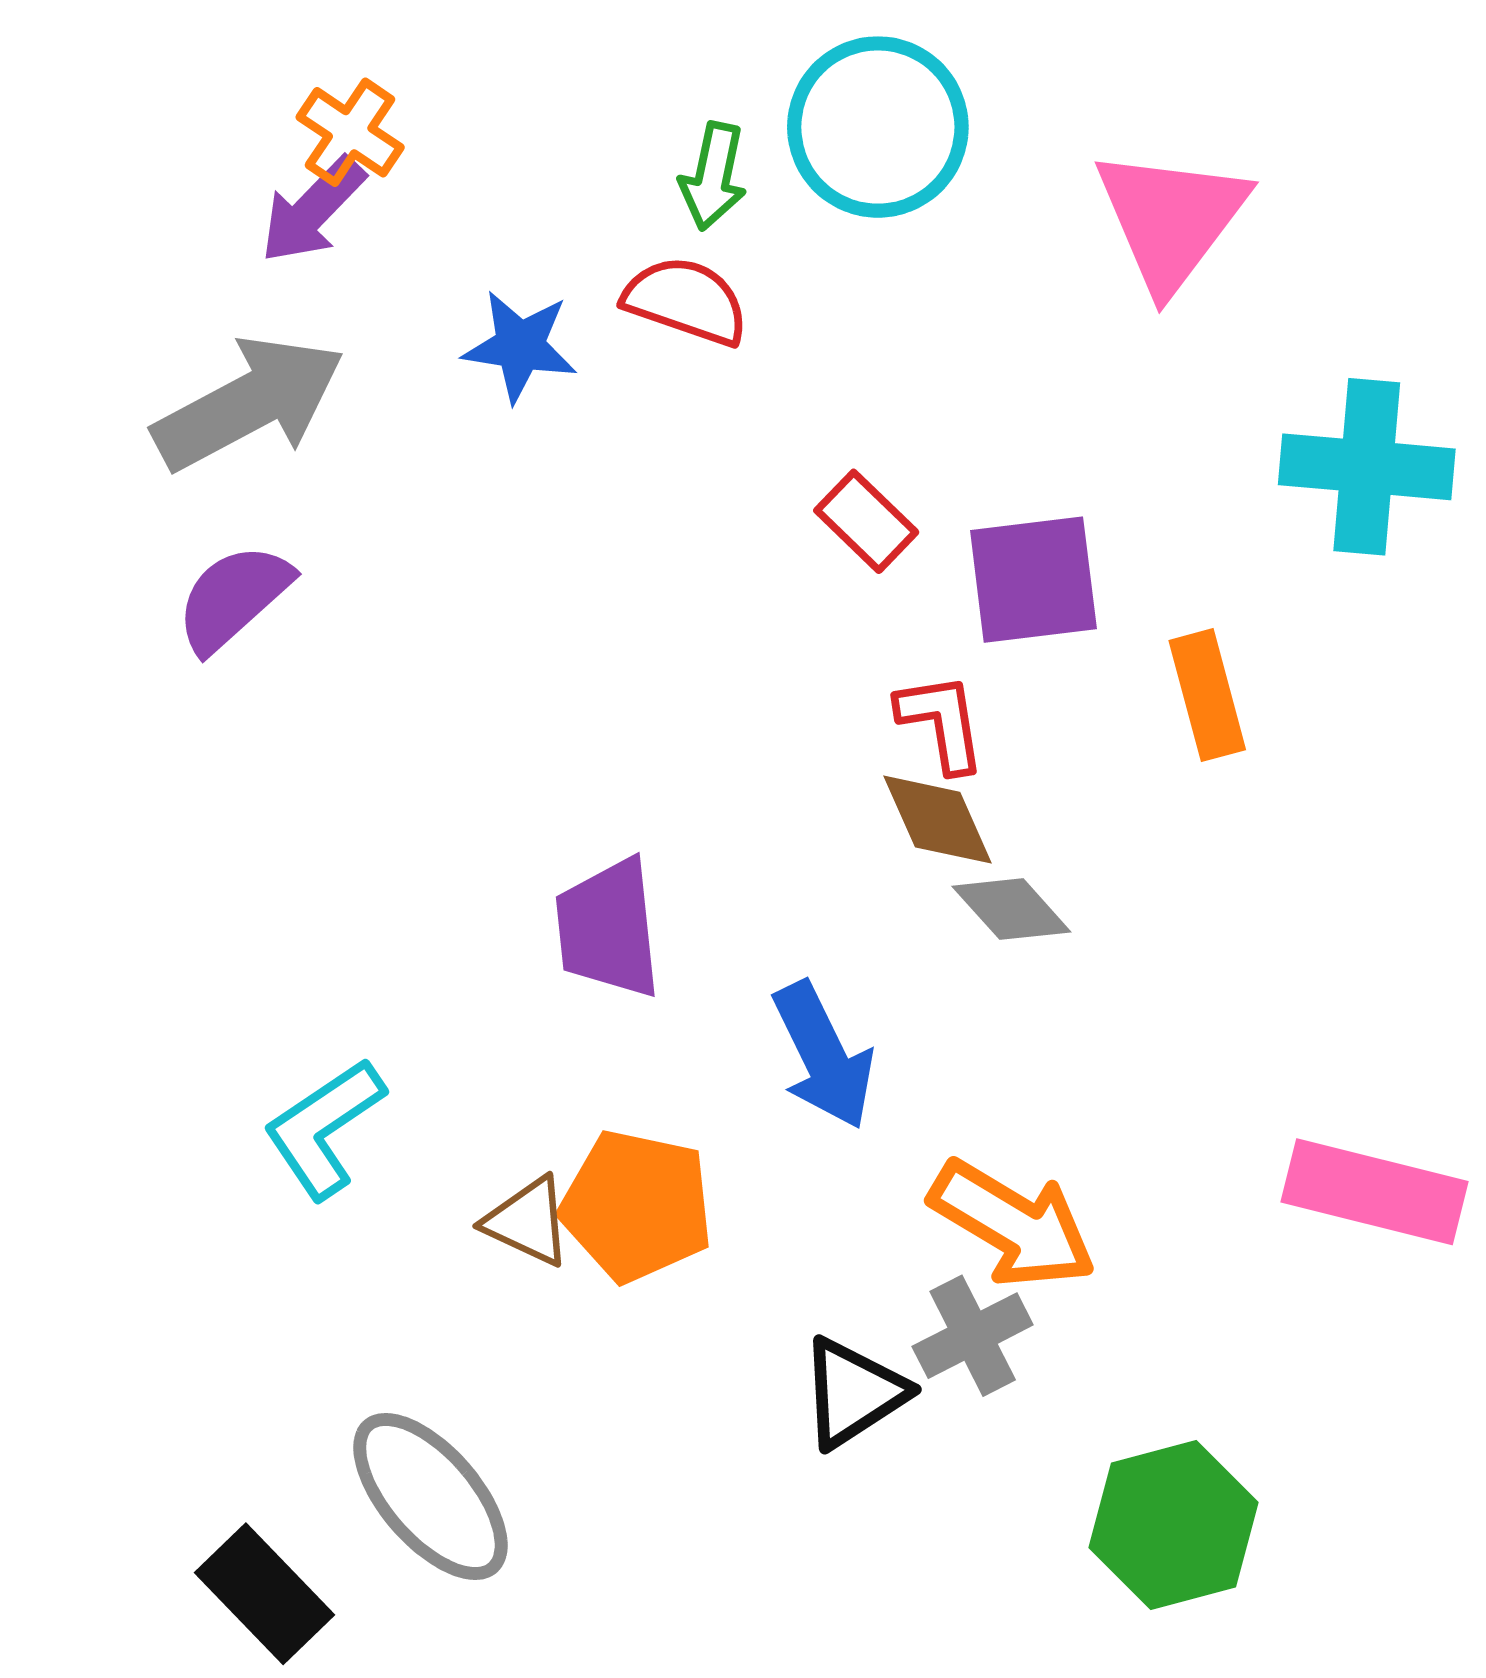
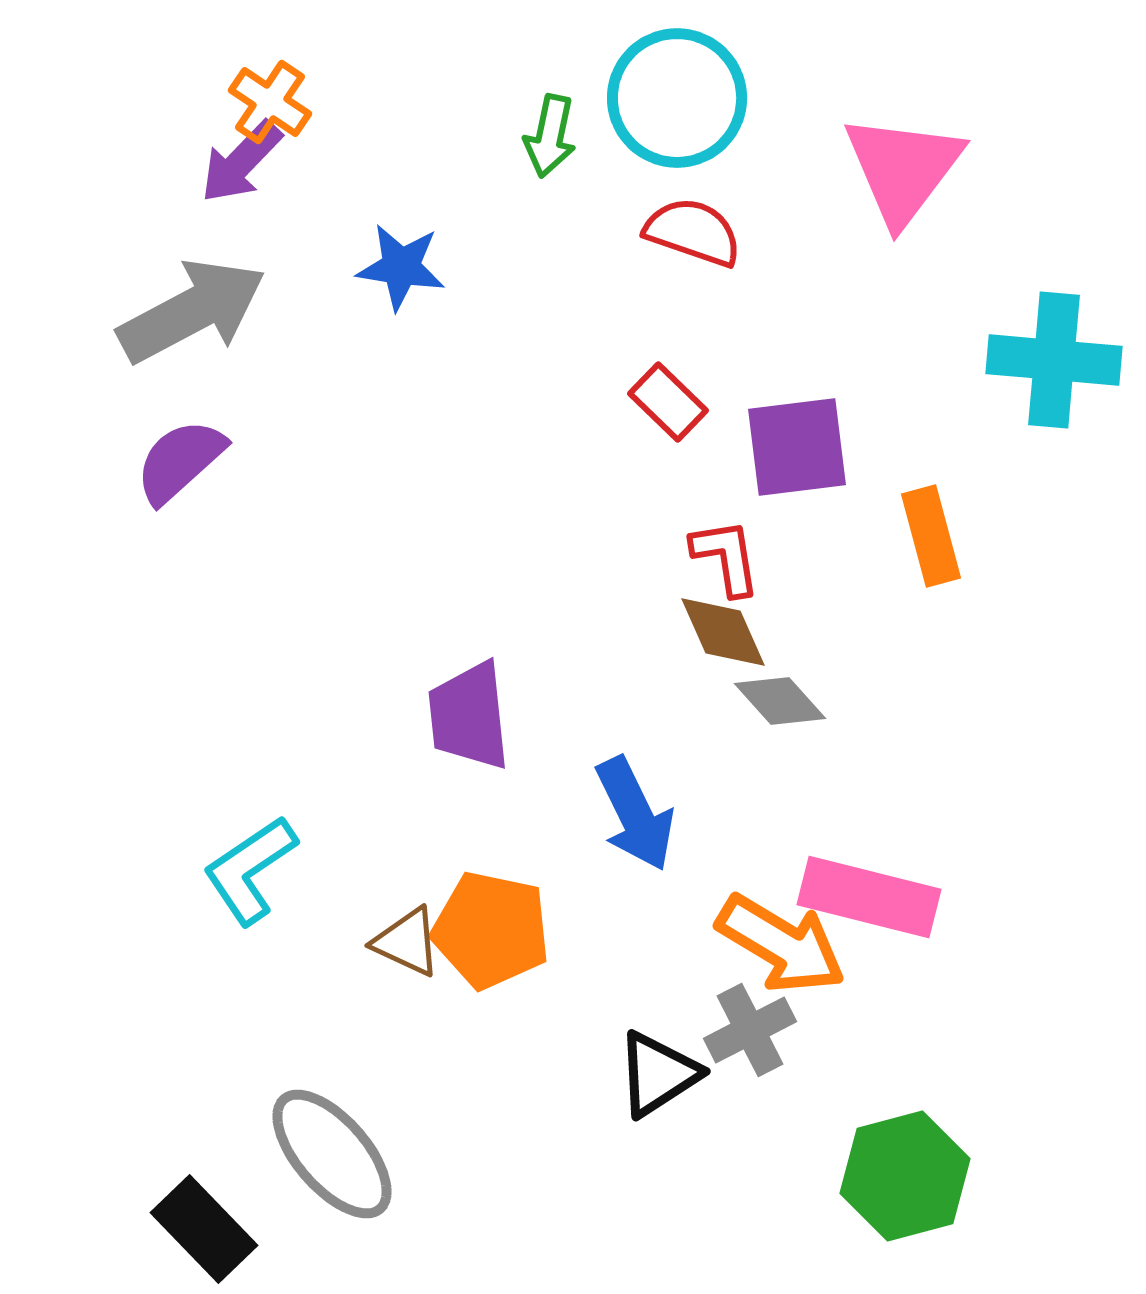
red semicircle: (686, 301) -> (693, 232), moved
pink rectangle: (1375, 1192) -> (869, 897), moved

